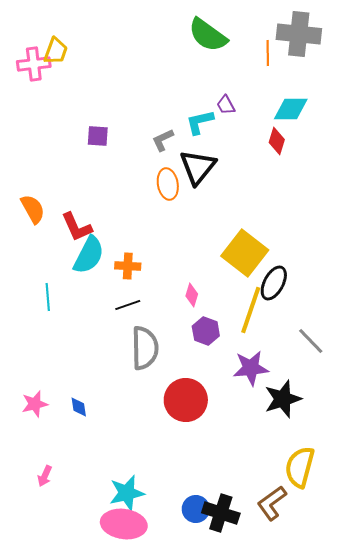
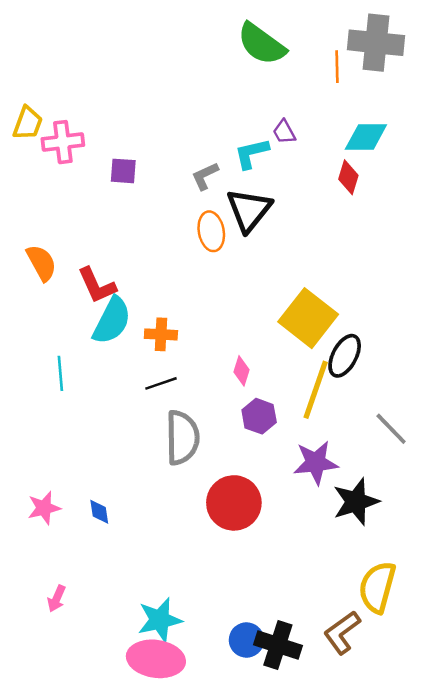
yellow trapezoid: (56, 51) -> (28, 123), moved
pink cross: (34, 64) -> (63, 142), moved

